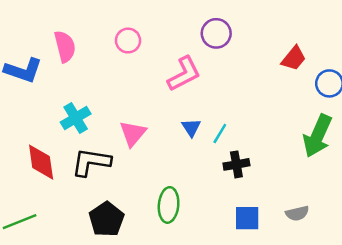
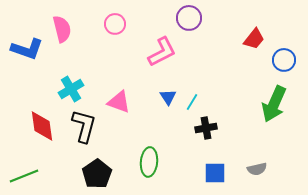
pink triangle: (133, 133) -> (119, 102), turned -50
black L-shape: (91, 162) -> (84, 126), turned 96

